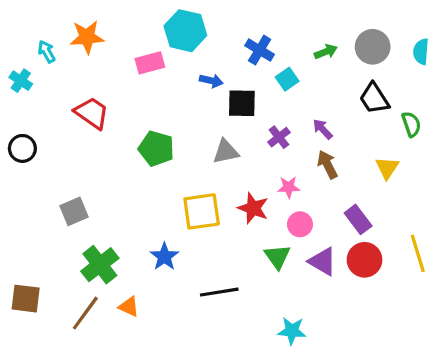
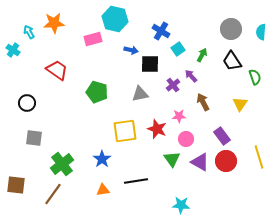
green arrow: (326, 52) -> (202, 55), moved, turned -40
purple arrow: (323, 129) -> (191, 76), moved
black circle: (22, 148) -> (27, 103), moved
gray square: (74, 211) -> (34, 138), moved, turned 30
orange triangle: (129, 307) -> (103, 190), moved, turned -32

